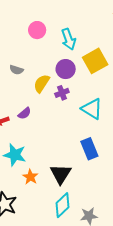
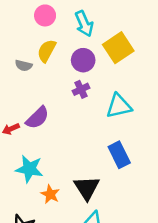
yellow semicircle: (42, 83) -> (47, 51), moved
cyan triangle: (92, 109) -> (119, 106), turned -40
purple semicircle: (25, 113) -> (37, 118), size x1.5

